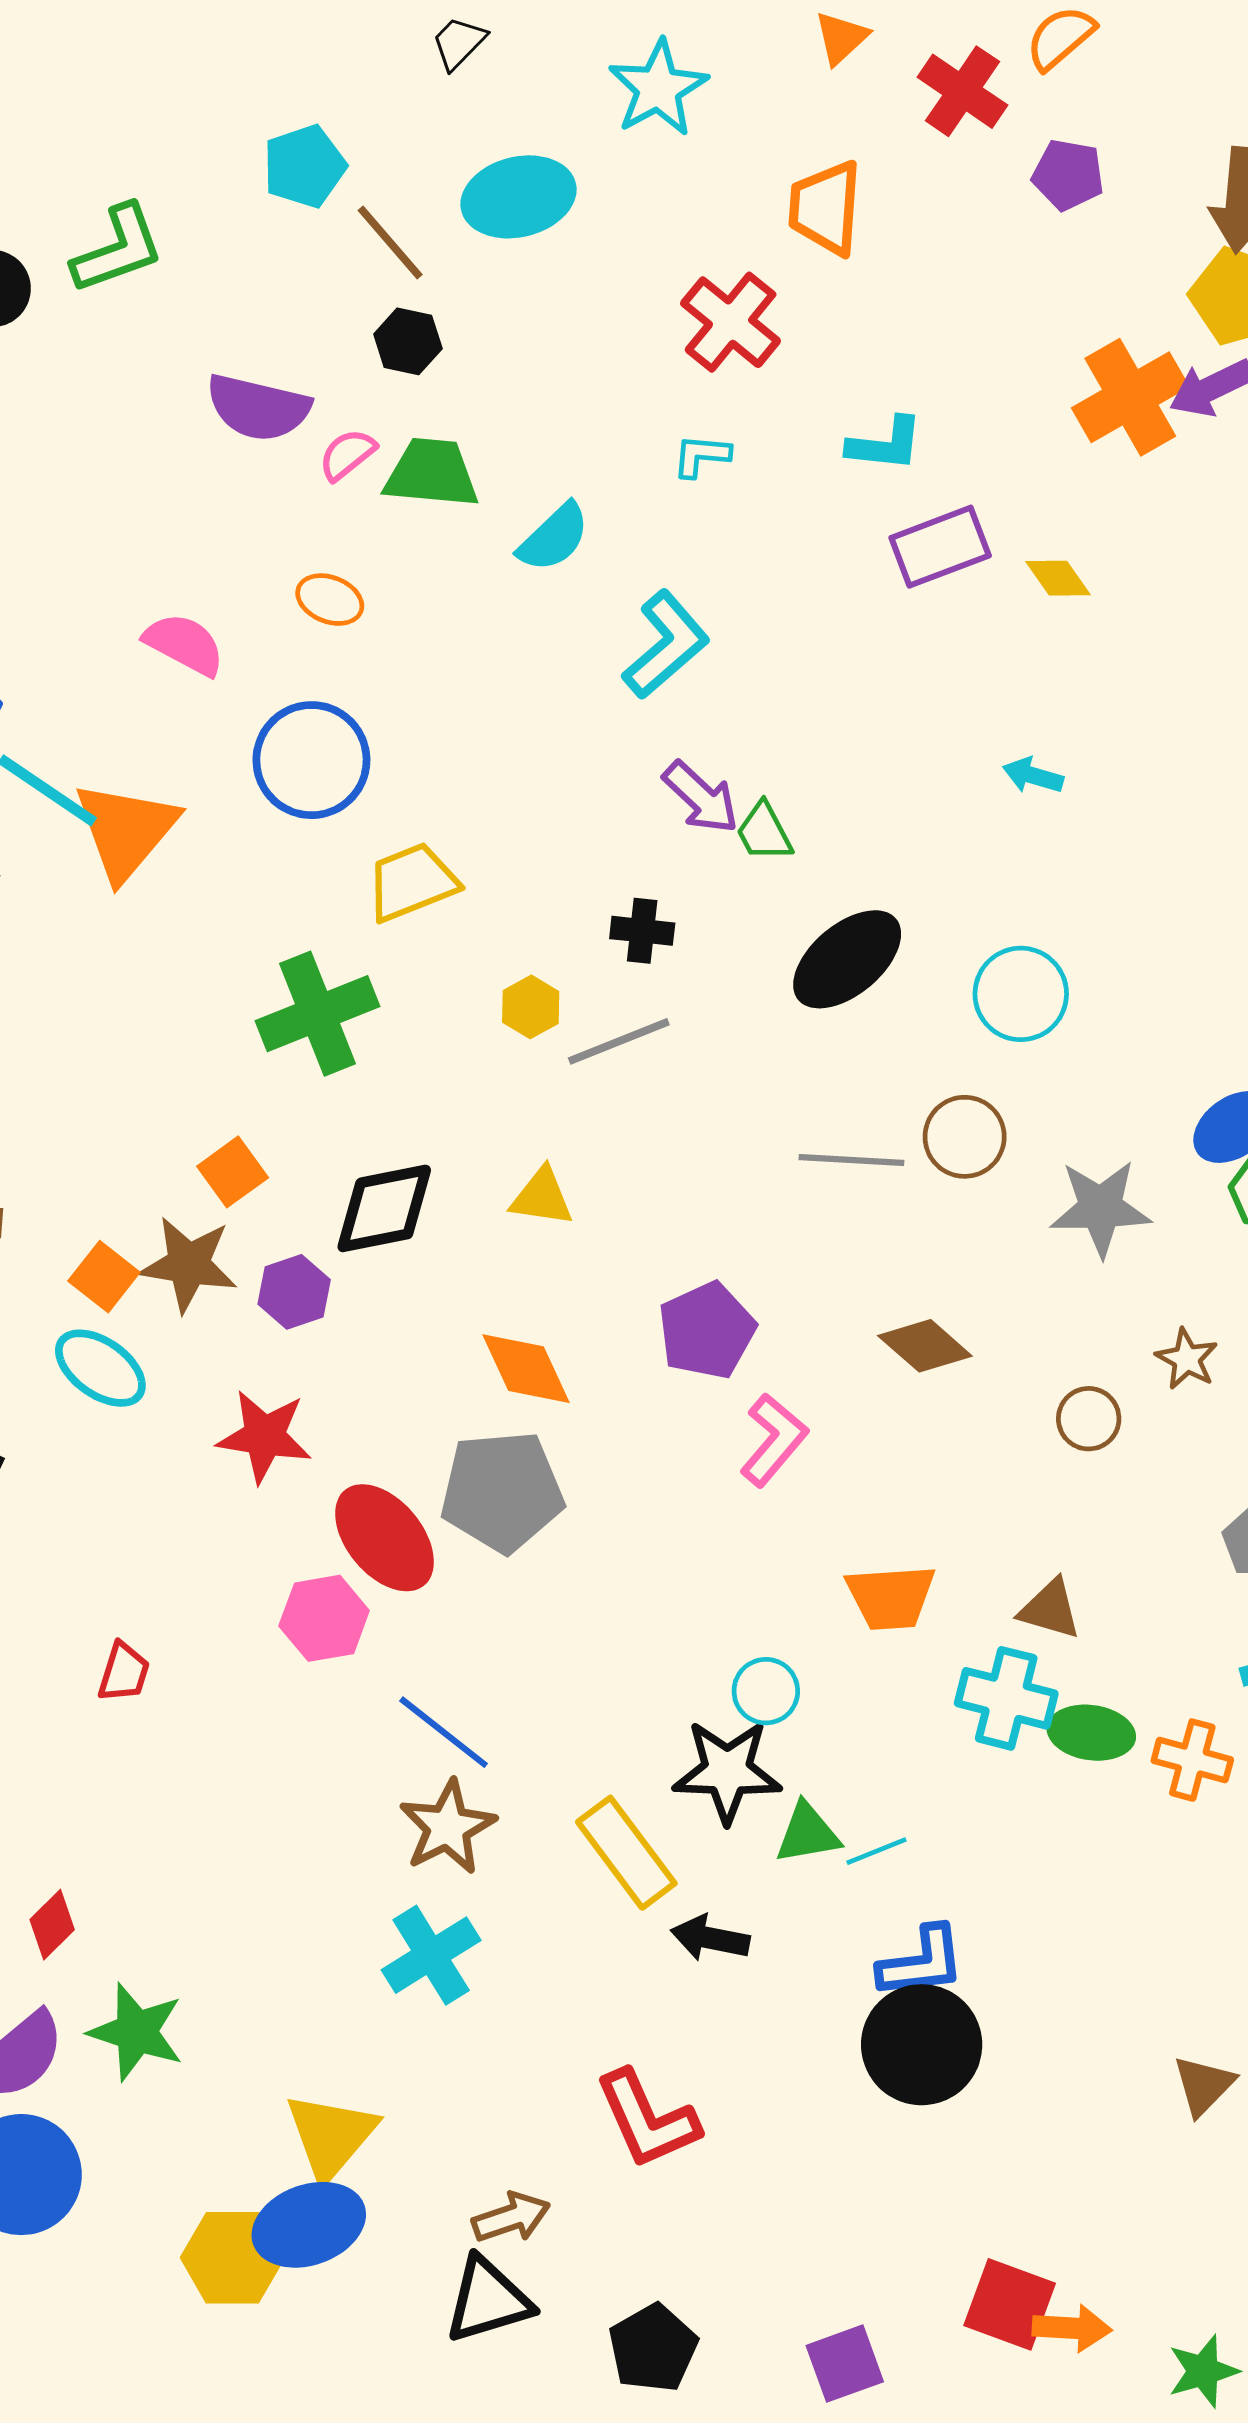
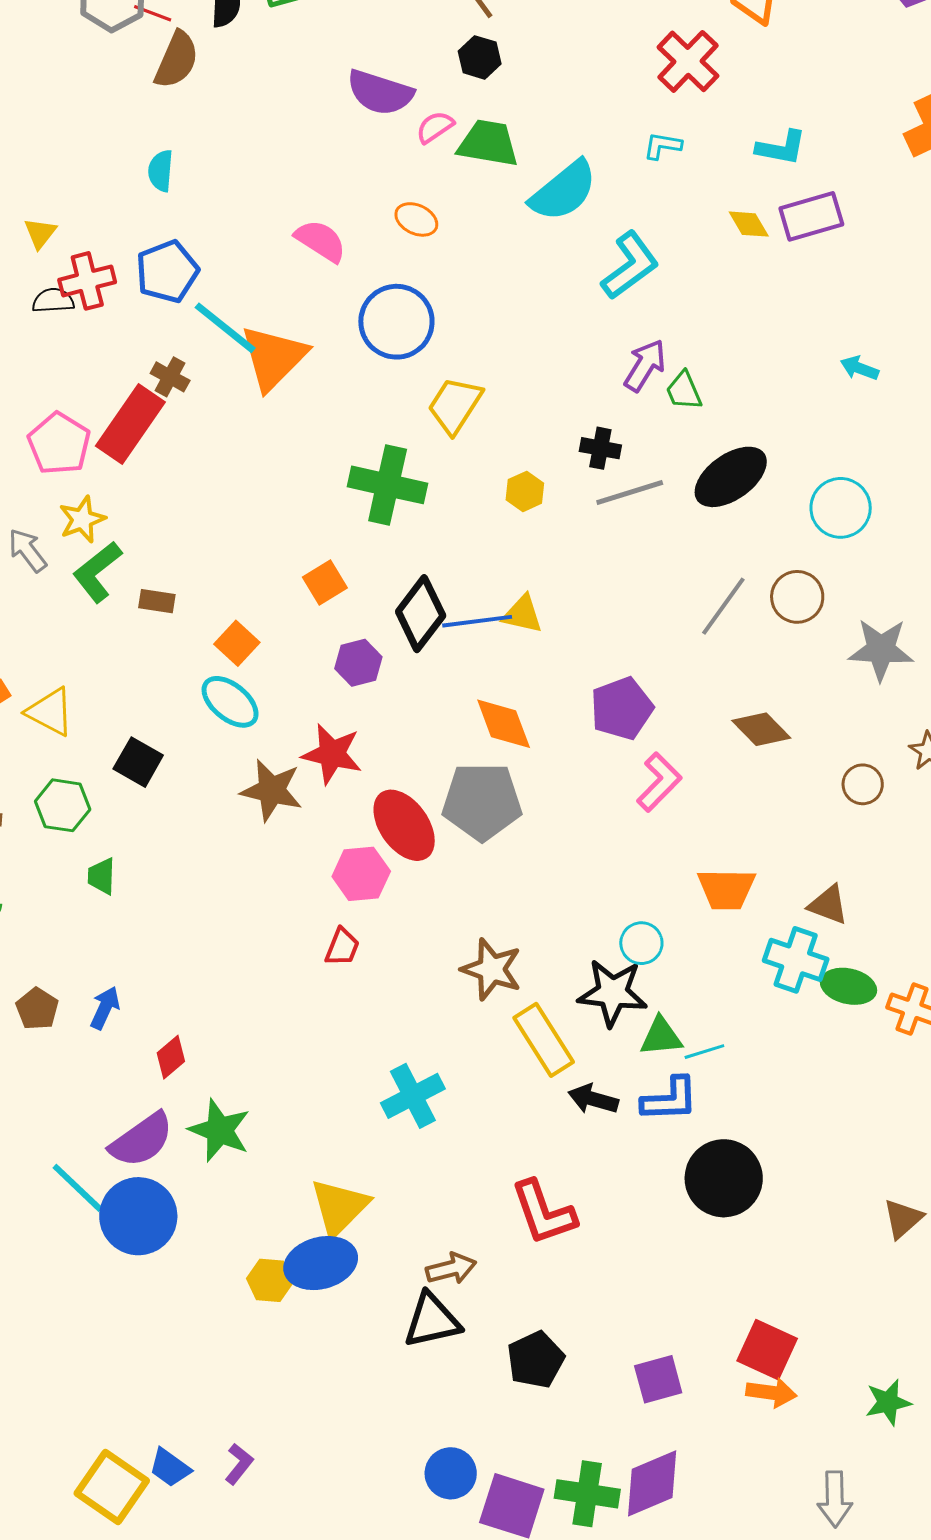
cyan semicircle: (554, 538) -> (564, 191), size x1.4
yellow diamond: (1058, 578) -> (749, 224), moved
purple arrow: (701, 797) -> (645, 365), turned -106
yellow trapezoid: (412, 882) -> (455, 405), turned -40
green cross: (317, 1014) -> (388, 485), turned 30
gray line: (619, 1041) -> (630, 492), moved
gray line: (851, 1160) -> (723, 606), turned -62
black diamond: (384, 1208) -> (421, 614), turned -46
brown star: (189, 1264) -> (272, 790), moved
red trapezoid: (124, 1672) -> (342, 947), moved
blue line: (444, 1732) -> (477, 621), moved, turned -50
brown star: (448, 1827) -> (492, 969), moved, turned -30
blue L-shape: (922, 1962) -> (670, 1099), moved
yellow hexagon: (232, 2258) -> (270, 1280), size x0.7
orange arrow: (1072, 2328) -> (771, 1393), moved

